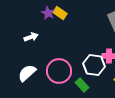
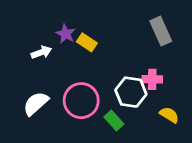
purple star: (48, 13) -> (66, 34), moved
yellow rectangle: (60, 13) -> (87, 42), moved

